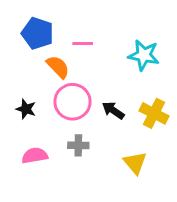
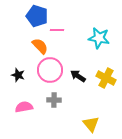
blue pentagon: (38, 33) -> (37, 16), moved
yellow triangle: (135, 163) -> (91, 124), moved

